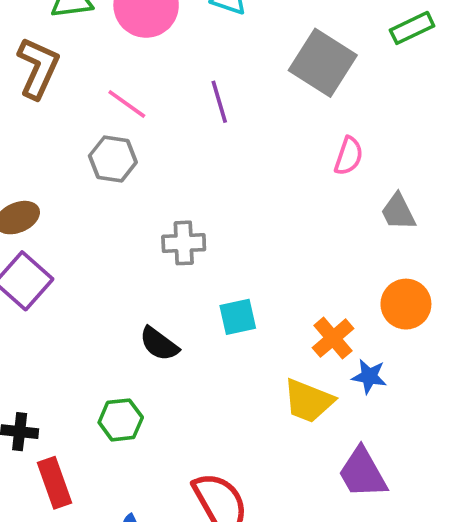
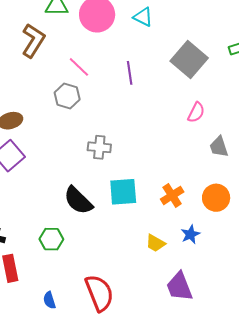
cyan square: (238, 317) -> (123, 192), size x1.4
orange cross: (333, 338) -> (172, 195), moved
black semicircle: (159, 344) -> (78, 201), size x1.4
blue star: (369, 376) -> (190, 234), turned 30
yellow trapezoid: (309, 401) -> (155, 243), size x0.7

